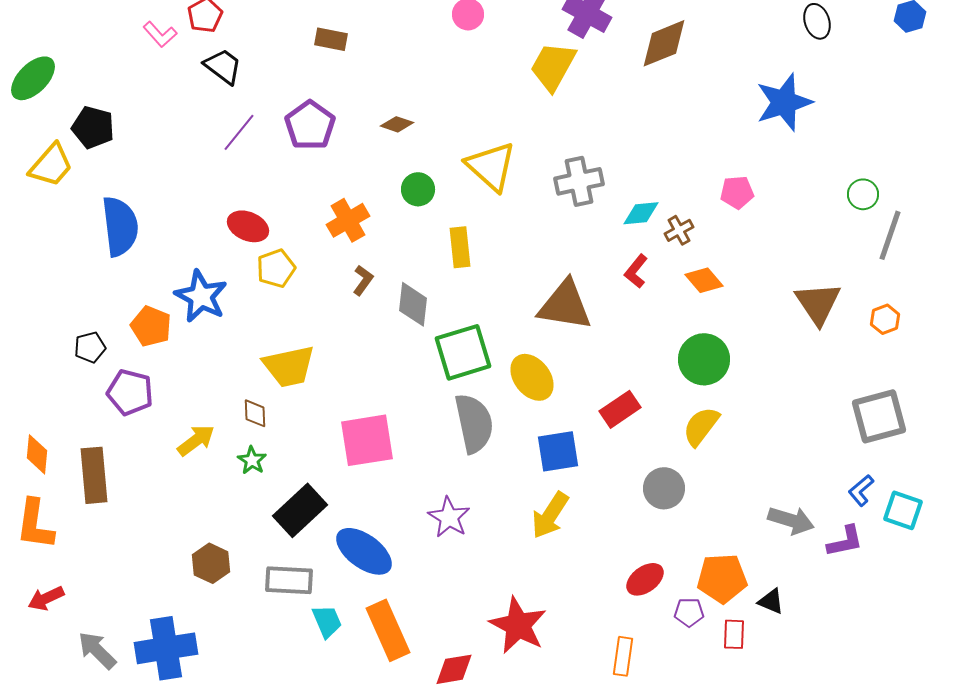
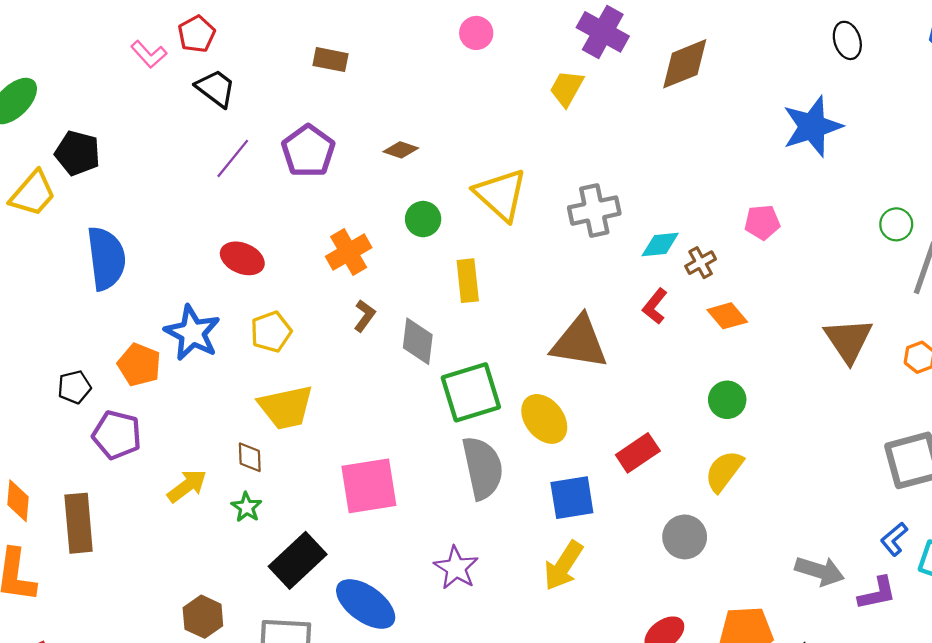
yellow trapezoid: (553, 66) -> (567, 88), size x0.7
yellow pentagon: (276, 268) -> (271, 332), moved
green circle: (704, 359) -> (727, 400), size x0.7

